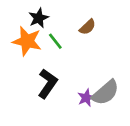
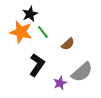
brown semicircle: (87, 27) -> (68, 44), moved
purple star: (86, 98) -> (60, 83), moved

